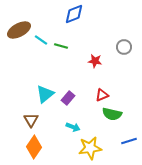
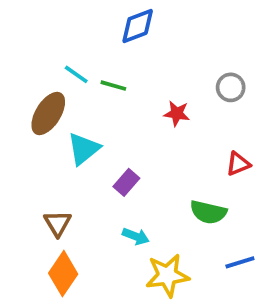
brown ellipse: (19, 30) -> (48, 113), moved, turned -30
cyan triangle: (45, 94) -> (84, 149), moved
red triangle: (102, 95) -> (238, 164), moved

